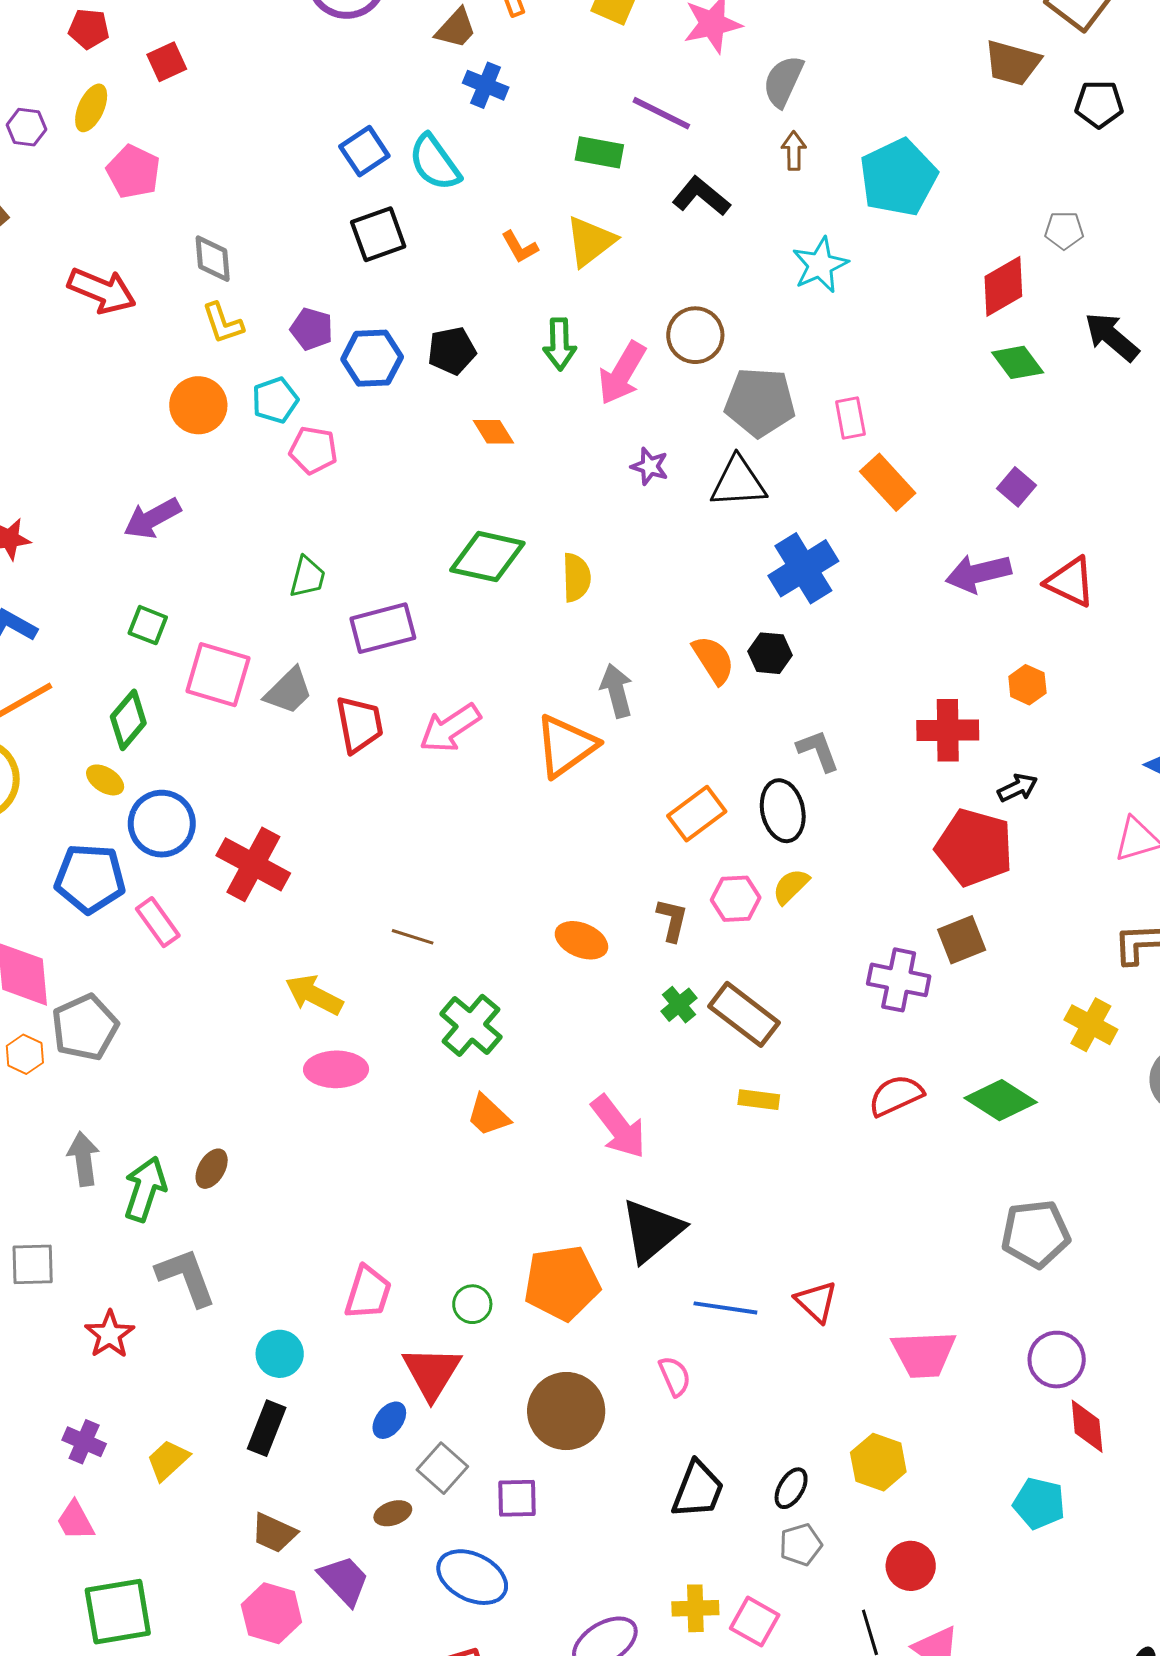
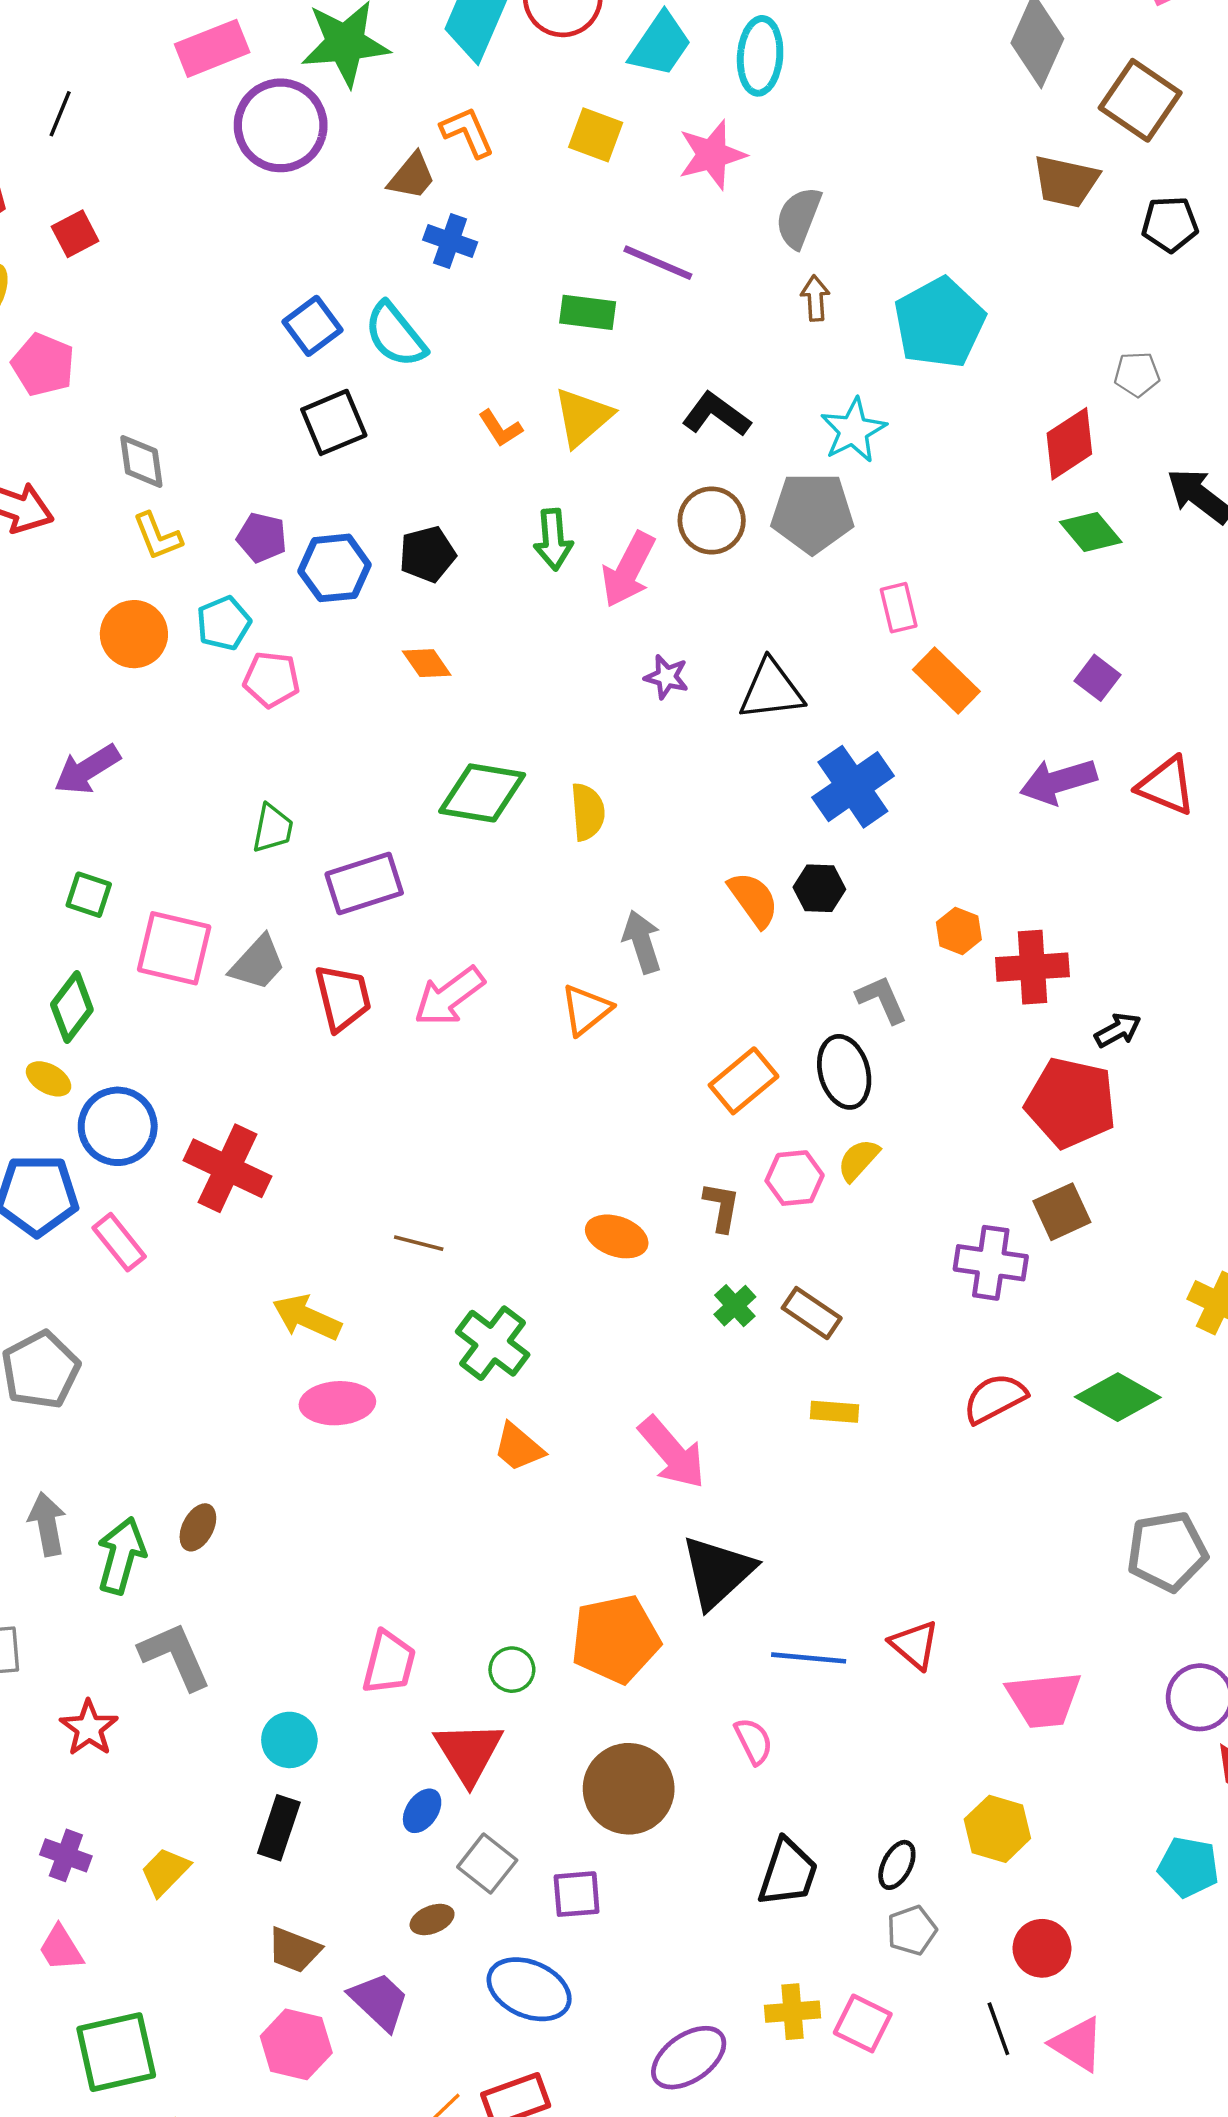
black L-shape: (701, 196) -> (716, 415), moved
gray pentagon: (760, 402) -> (812, 513), moved
orange diamond: (493, 432) -> (427, 663), moved
orange hexagon: (1027, 685) -> (959, 931), moved
orange triangle: (566, 746) -> (586, 1010), size x0.7
brown rectangle: (744, 1014) -> (812, 1313), size x0.7

